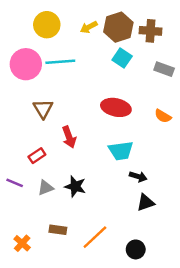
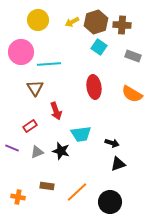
cyan line: (60, 62) -> (49, 64), moved
red ellipse: (116, 107) -> (94, 87), turned 70
orange semicircle: (163, 116) -> (132, 94), size x1.5
cyan trapezoid: (121, 151) -> (81, 134), moved
orange cross: (22, 243) -> (18, 197), turned -32
black circle: (136, 249) -> (110, 202), size x1.5

